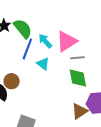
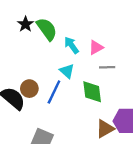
pink triangle: (67, 41) -> (96, 47), size x0.6
blue line: (27, 49) -> (54, 92), moved
green diamond: (78, 78) -> (92, 92), moved

